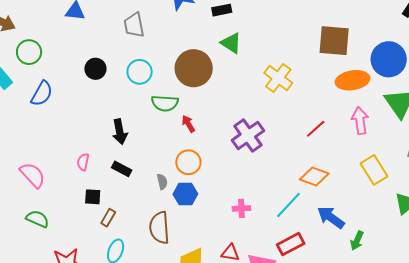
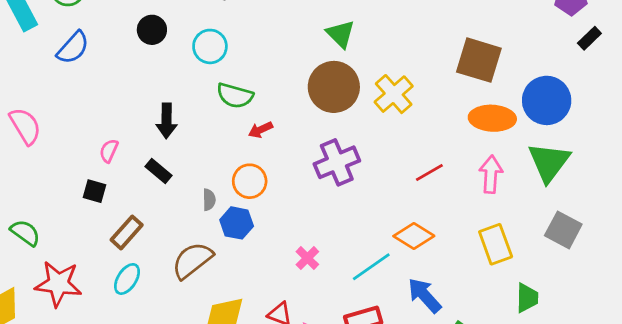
brown circle: (194, 68) -> (334, 87), moved
red arrow: (188, 124) -> (260, 130), turned -96
pink semicircle: (33, 175) -> (25, 126), moved
black square: (93, 197) -> (94, 191), moved
pink cross: (241, 208) -> (307, 258), turned 36
brown rectangle: (108, 218) -> (127, 232), size x1.4
green semicircle: (37, 219) -> (25, 233), moved
brown semicircle: (159, 228) -> (192, 260), turned 44

